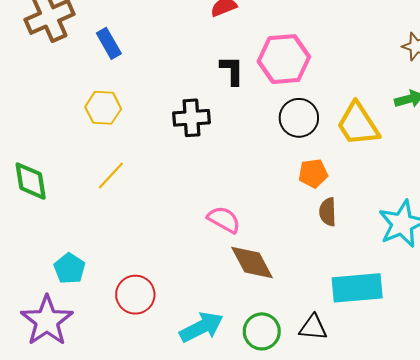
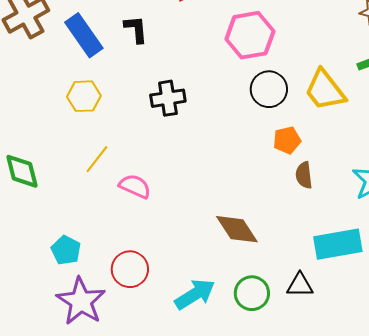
blue rectangle: (109, 43) -> (84, 35), size x1.5
black L-shape: (232, 70) -> (136, 29), moved
pink semicircle: (224, 220) -> (135, 186), moved
purple star: (47, 321) -> (81, 301), moved

